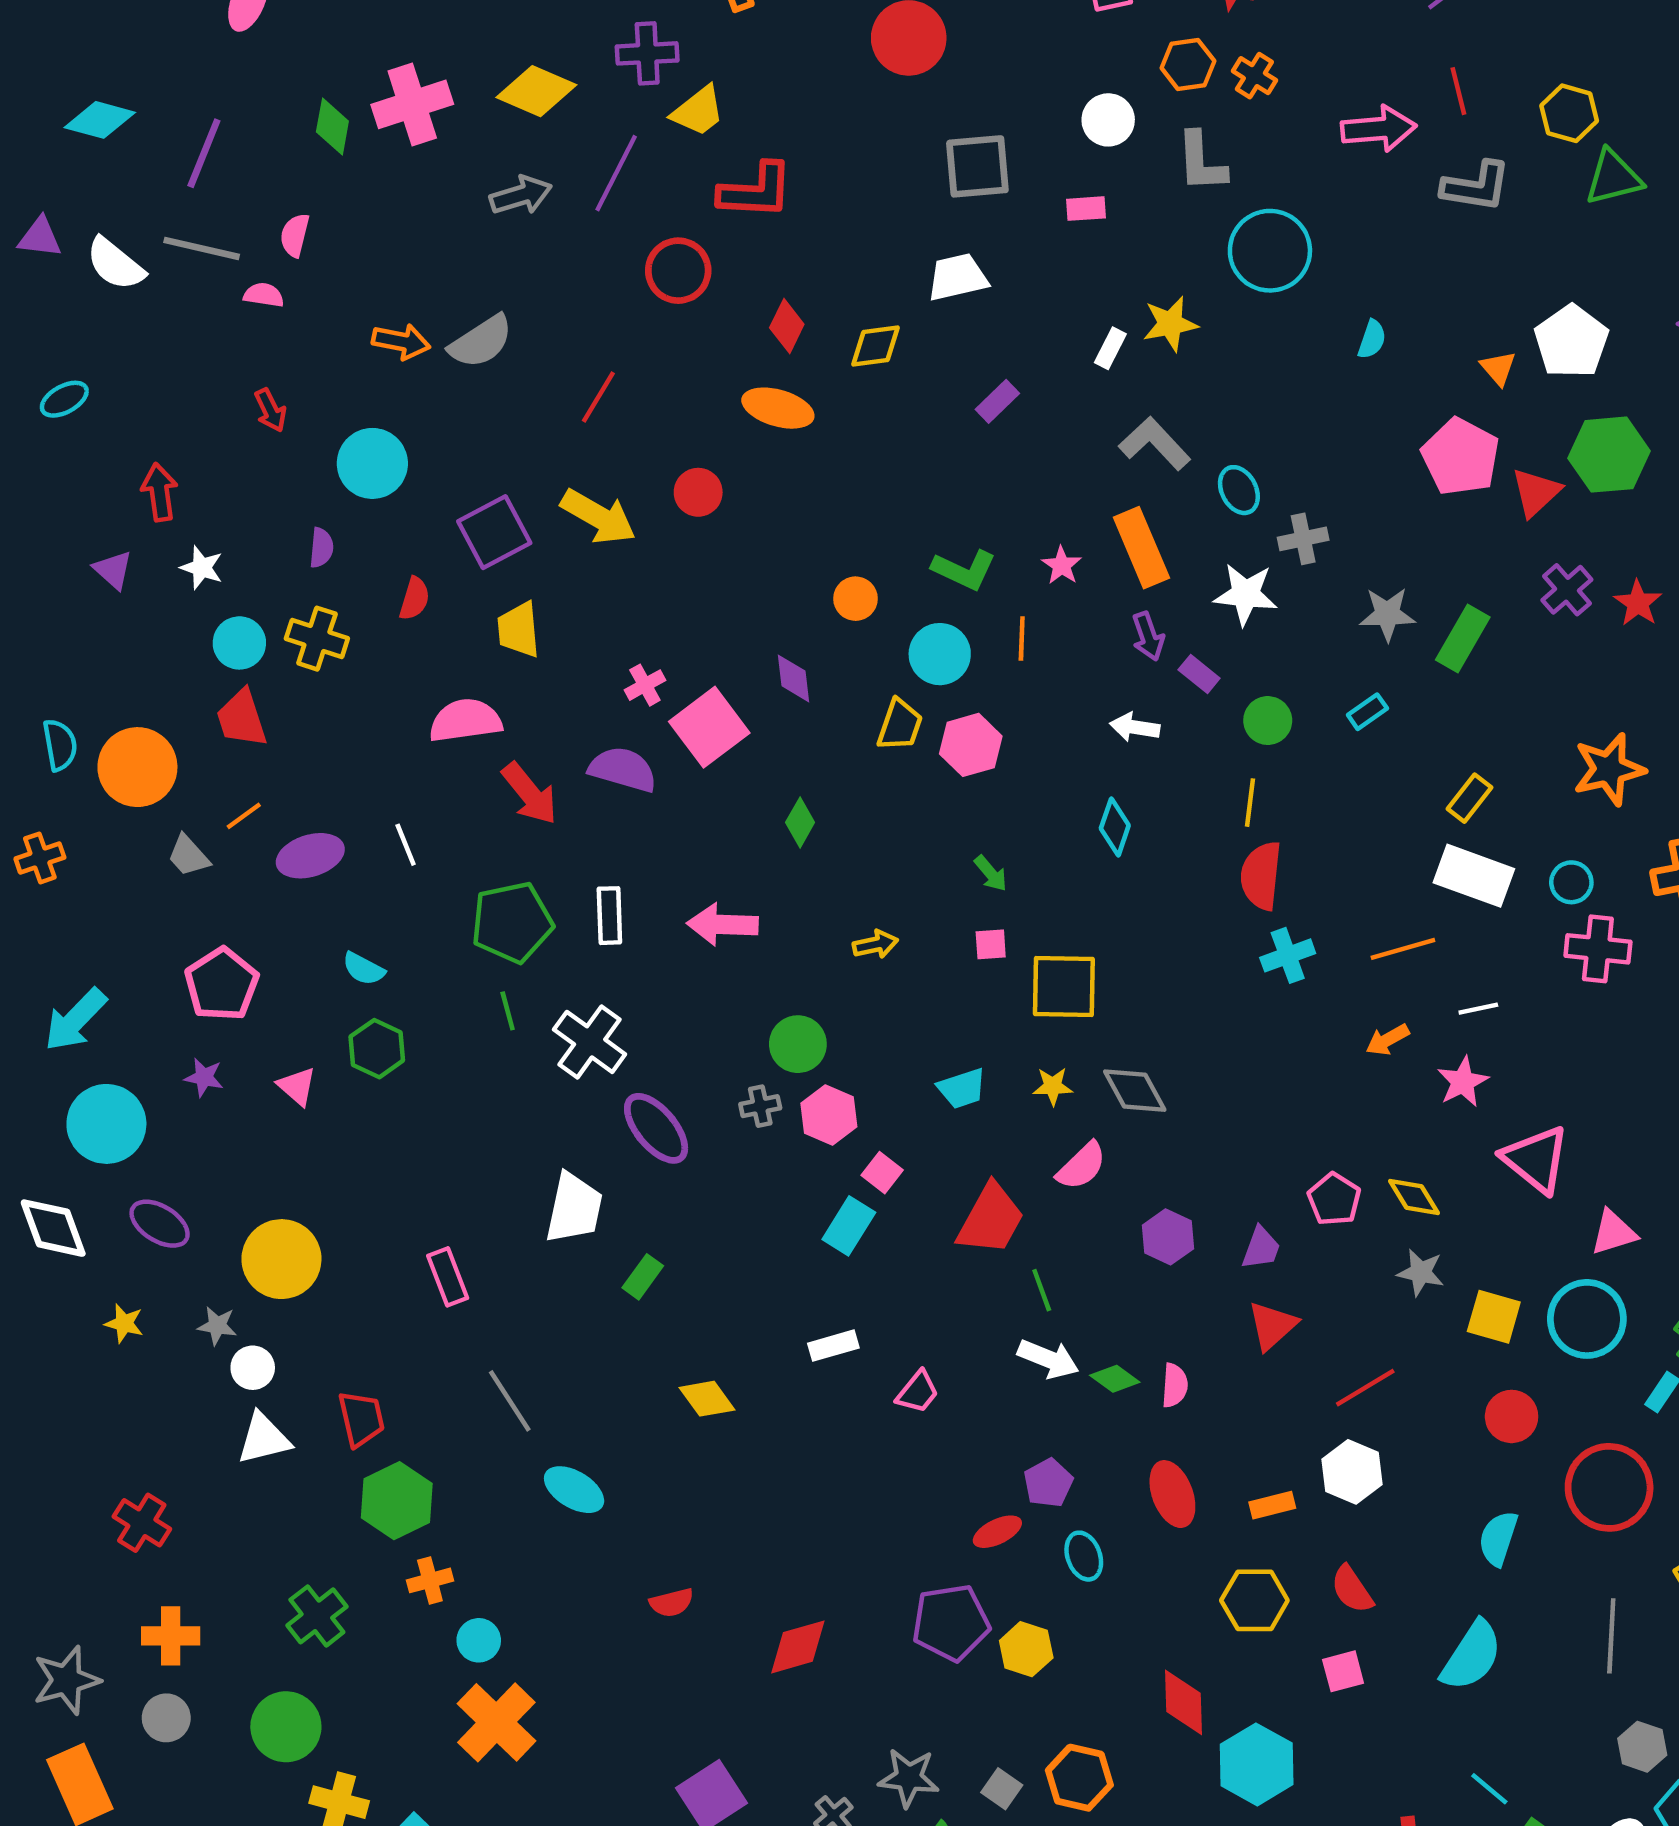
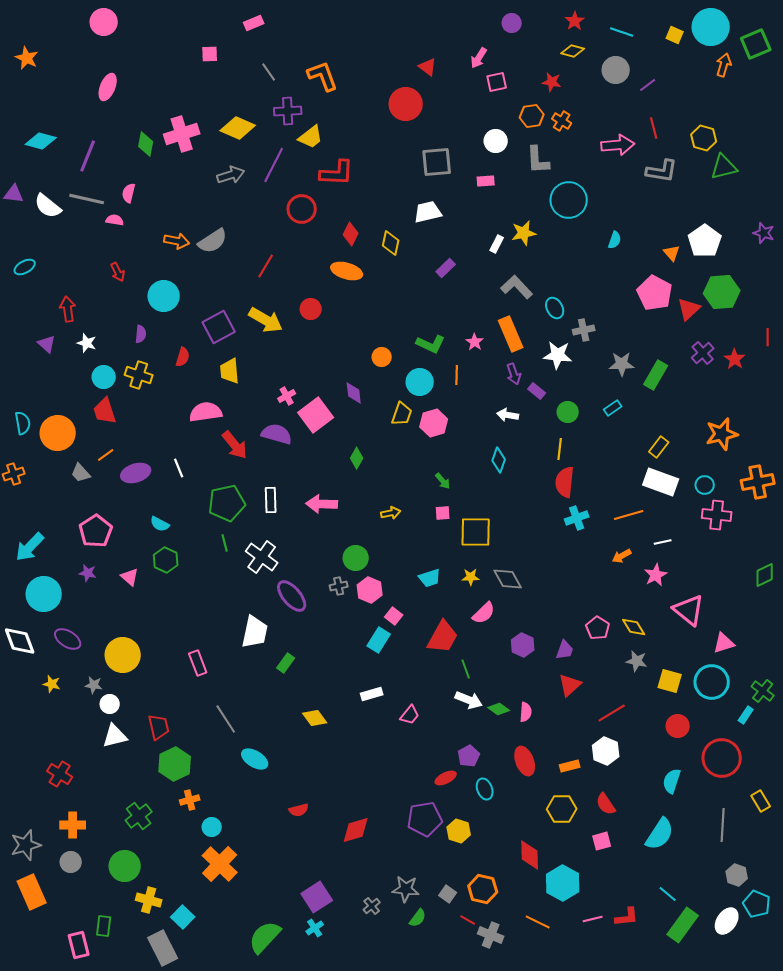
yellow diamond: (875, 346) -> (391, 243), turned -70

